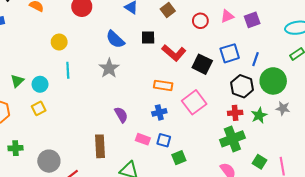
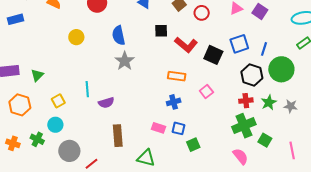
purple square: (252, 20) -> (260, 11), turned -35
red circle: (200, 21) -> (202, 13), moved
blue semicircle: (115, 39) -> (119, 35), moved, turned 36
cyan line: (68, 70) -> (87, 89), moved
cyan circle: (40, 84) -> (55, 125), moved
pink square: (194, 102) -> (206, 91), size x0.6
gray star: (283, 108) -> (291, 106), moved
purple semicircle: (121, 115) -> (106, 103), moved, turned 105
green cross: (16, 148) -> (37, 139), turned 32
green square: (260, 162) -> (265, 140), moved

